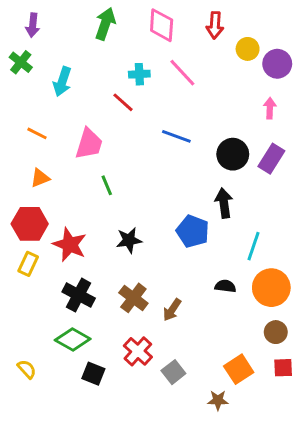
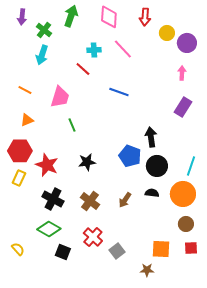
green cross: (21, 62) -> (44, 30), moved
black circle: (233, 154) -> (157, 166), moved
cyan line: (254, 246) -> (191, 166), moved
brown arrow: (172, 310) -> (125, 200), moved
orange square: (239, 369) -> (161, 249), turned 36

